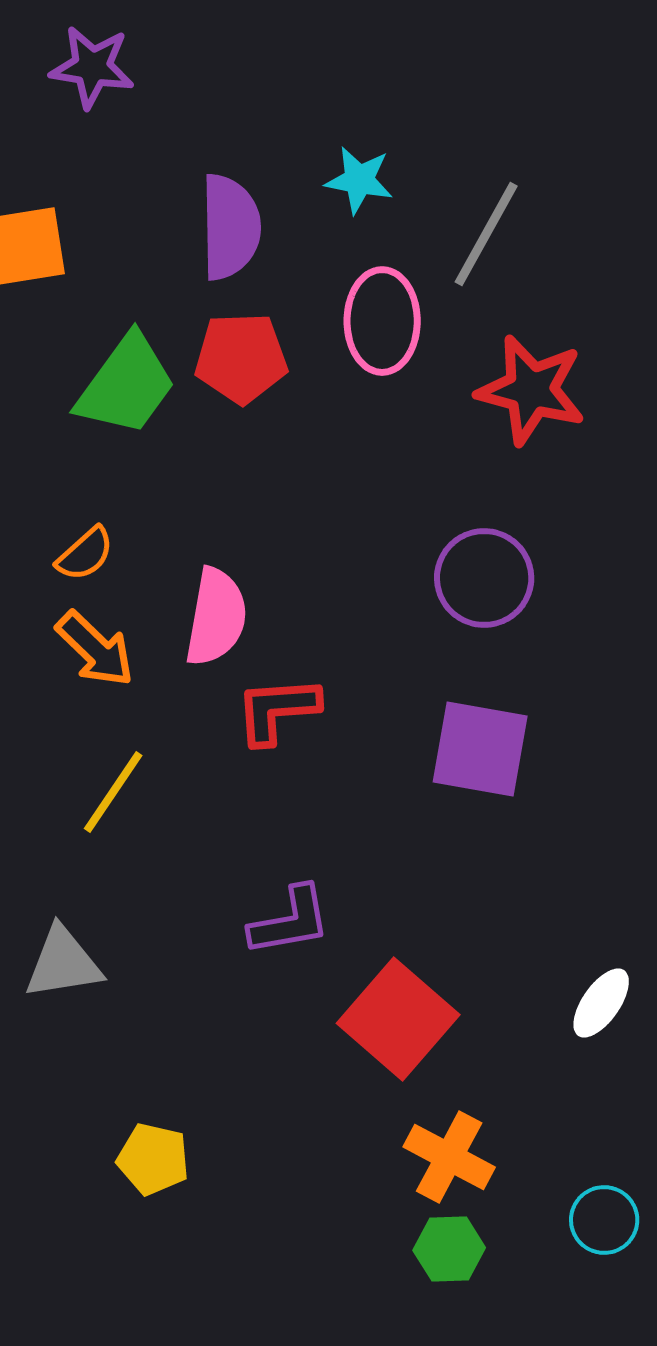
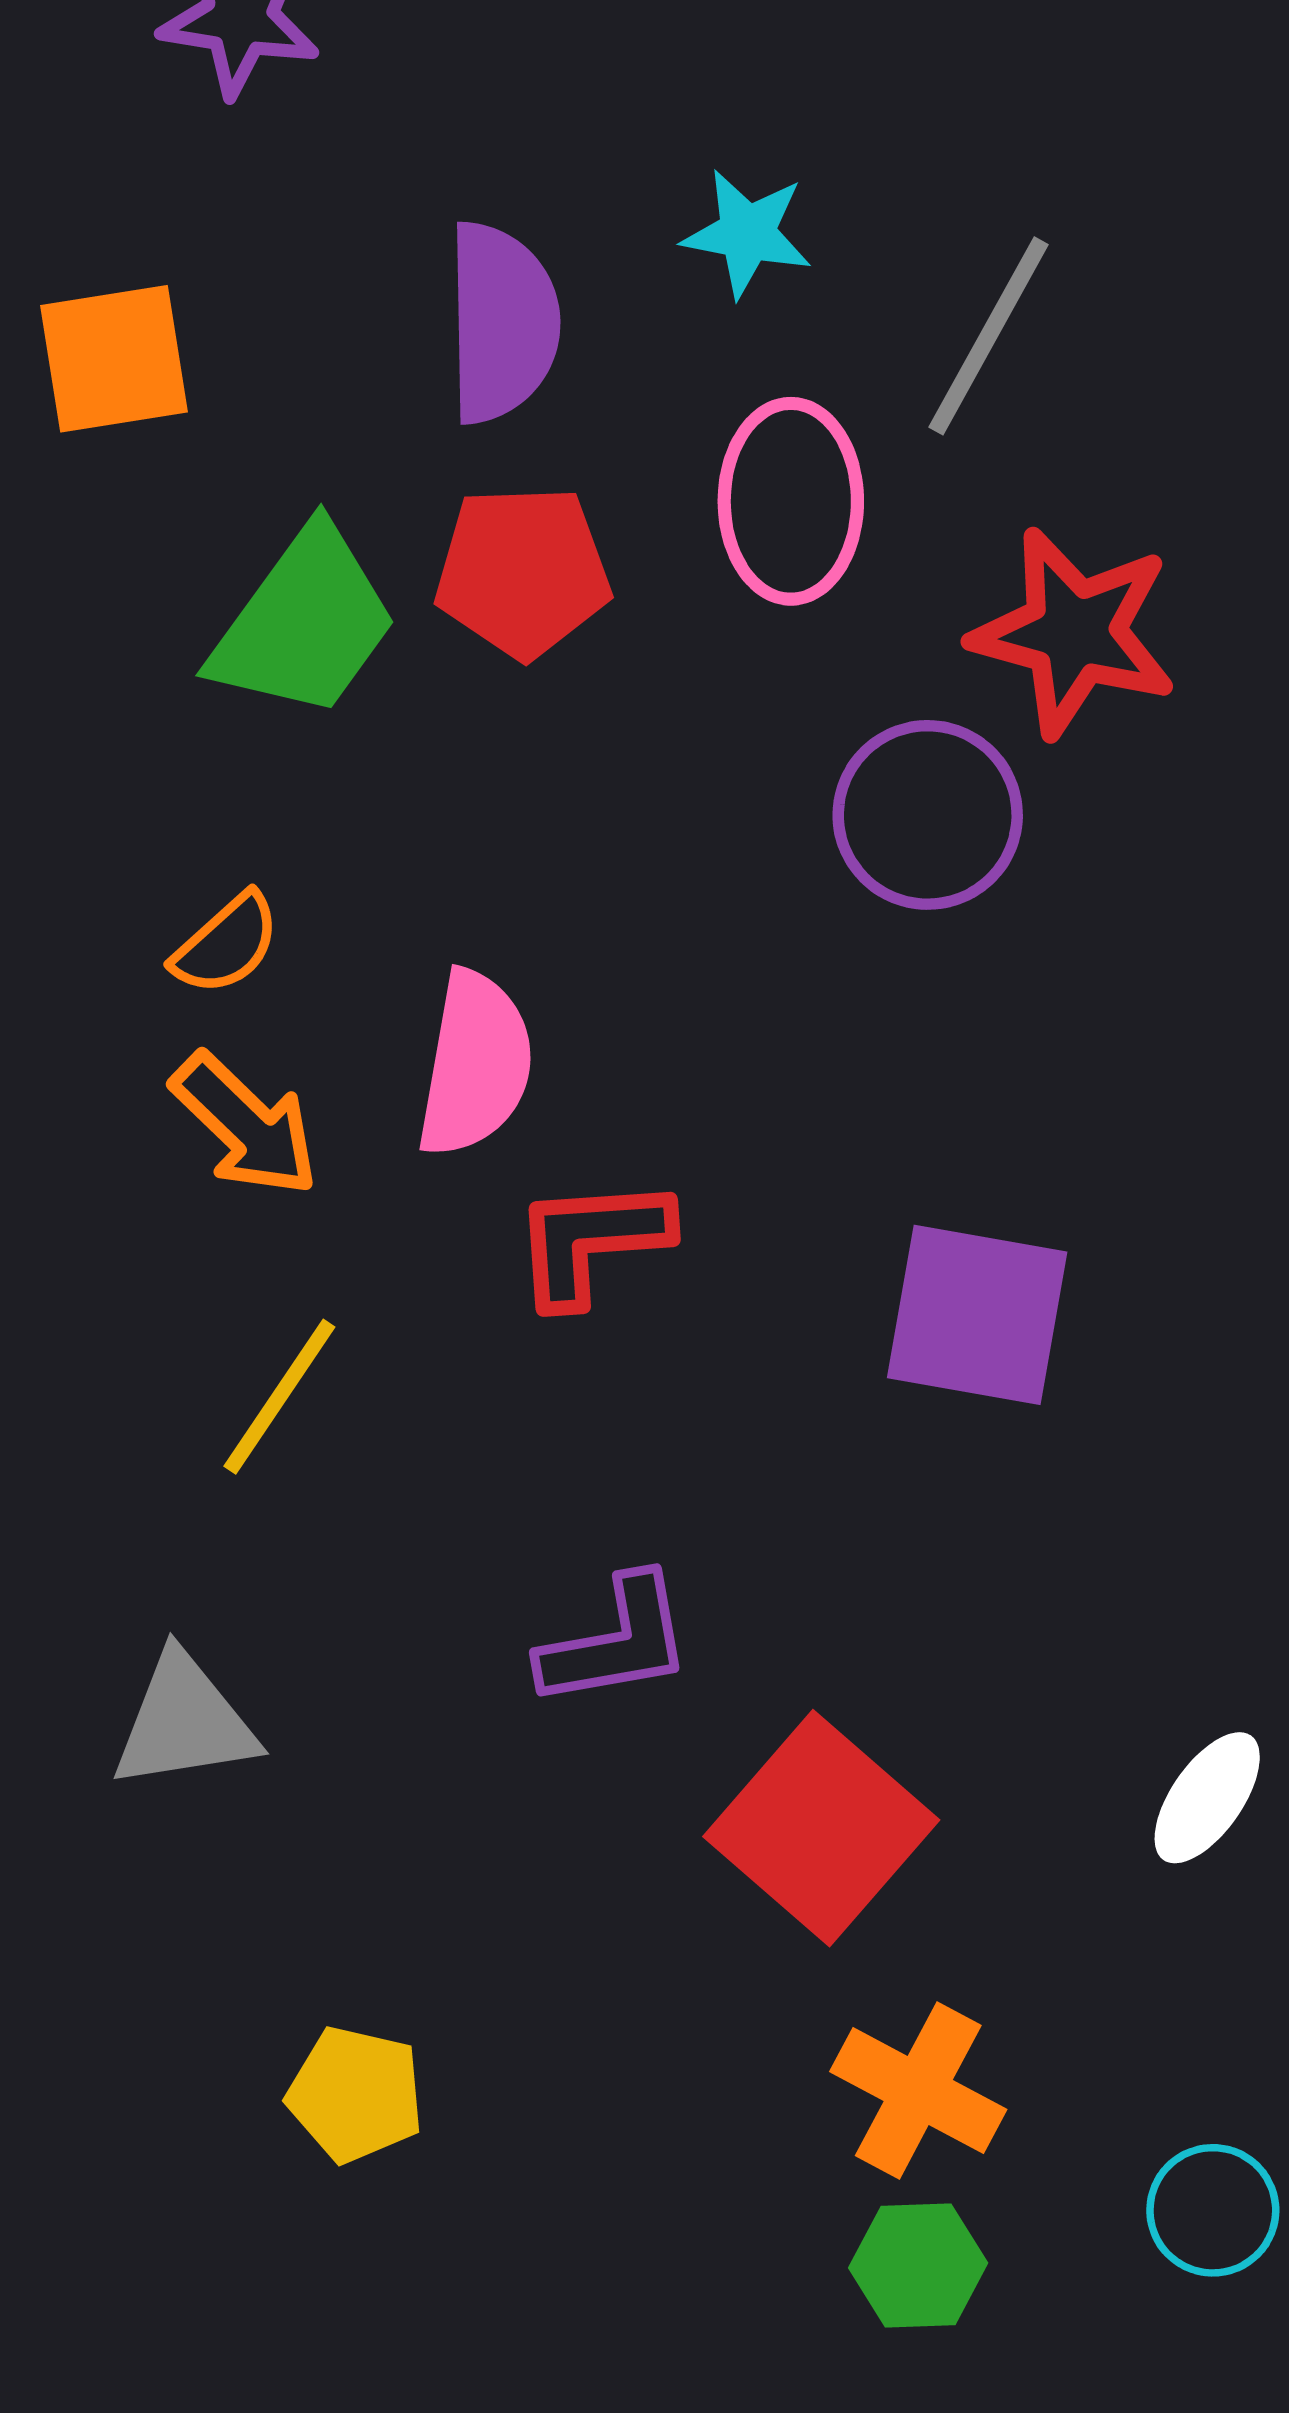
purple circle: (484, 578) -> (928, 815), moved

